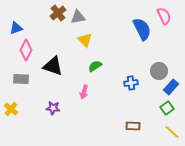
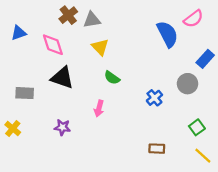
pink semicircle: (164, 16) -> (193, 19), turned 78
pink diamond: (26, 50) -> (53, 45), moved, turned -45
green semicircle: (95, 66) -> (112, 78), turned -112
blue cross: (131, 83) -> (154, 98), turned -32
blue rectangle: (171, 87) -> (205, 59), moved

